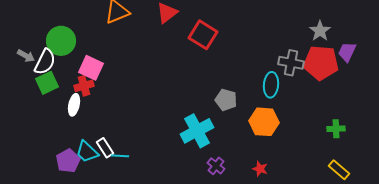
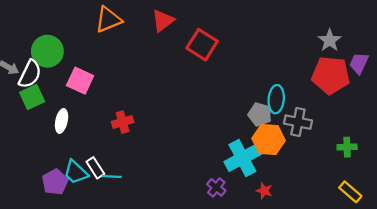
gray cross: (291, 63) -> (298, 122), moved
red cross: (84, 86) -> (123, 122), moved
gray pentagon: (226, 100) -> (260, 114), moved
cyan cross: (197, 131) -> (242, 158), moved

